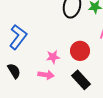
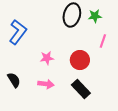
blue L-shape: (18, 37) -> (18, 32), moved
pink star: (53, 57) -> (47, 58), moved

